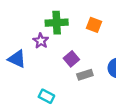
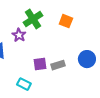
green cross: (57, 23) -> (33, 19), turned -30
purple square: (71, 59) -> (40, 64), moved, turned 32

